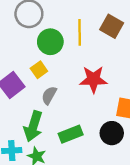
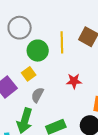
red star: (93, 79) -> (74, 81), size x0.7

